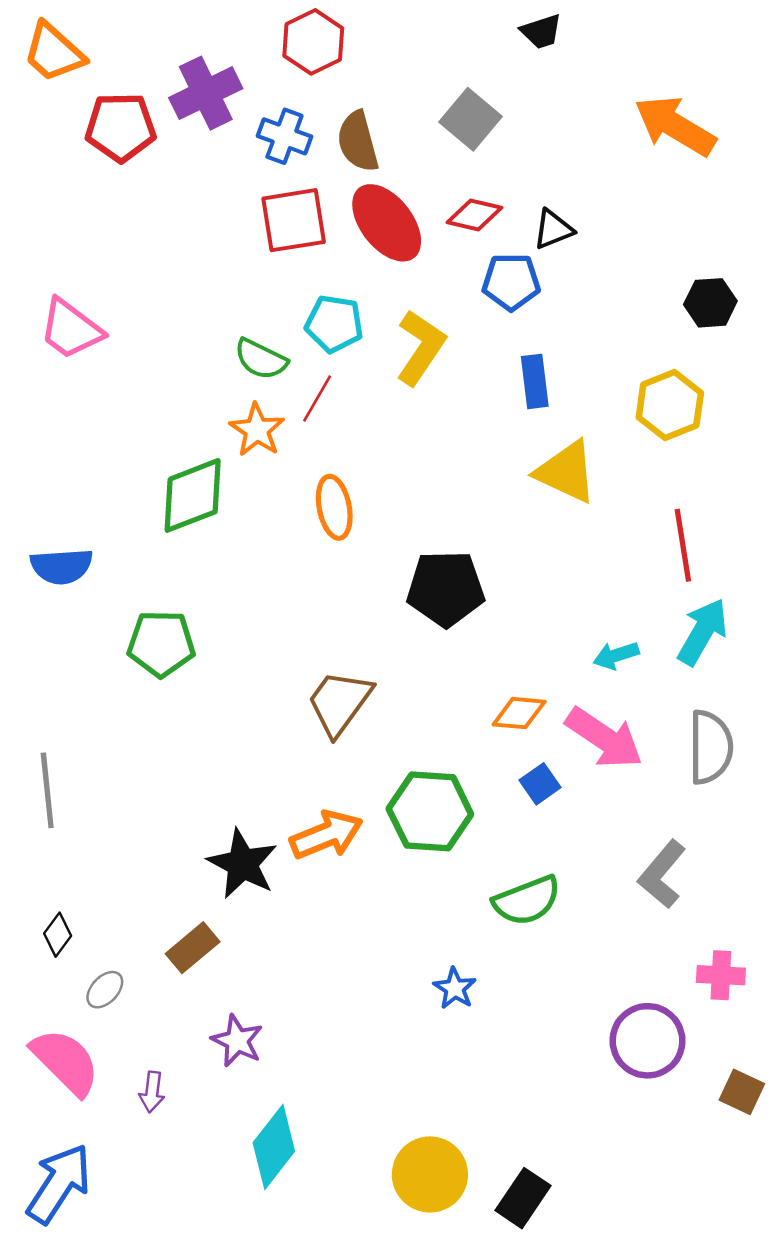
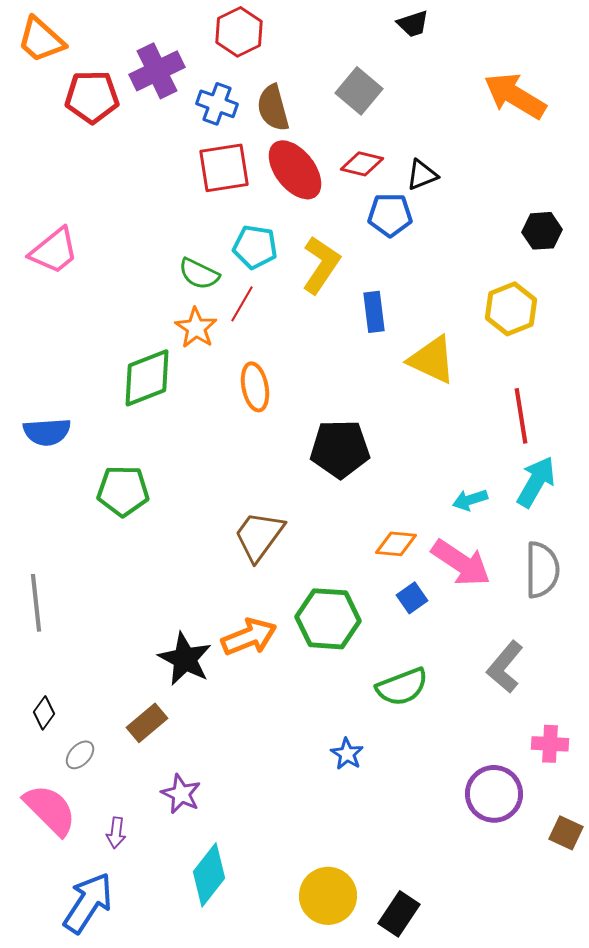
pink trapezoid: (71, 329) -> (54, 251), turned -76
blue rectangle: (535, 381) -> (374, 312), moved
blue arrow: (59, 1184) -> (88, 903), moved

